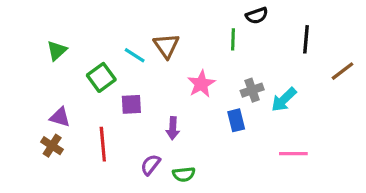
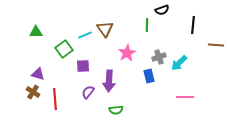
green triangle: (57, 50) -> (36, 32), turned 40
cyan line: (135, 55) -> (85, 35), turned -56
brown line: (343, 71) -> (216, 45), turned 42
purple arrow: (173, 128) -> (109, 81), size x1.5
red line: (103, 144) -> (55, 99), moved
purple semicircle: (150, 165) -> (88, 92), moved

